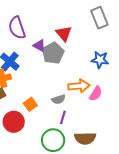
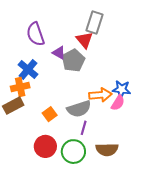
gray rectangle: (99, 18) -> (94, 23), moved, turned 40
blue star: (100, 60) -> (122, 89), moved
gray semicircle: (58, 99) -> (79, 109), size x1.6
red circle: (14, 122) -> (45, 146), moved

